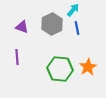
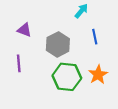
gray hexagon: (52, 24) -> (58, 44), moved
blue line: (77, 28) -> (95, 37), moved

